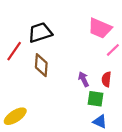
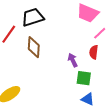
red semicircle: (106, 79) -> (94, 52), moved

